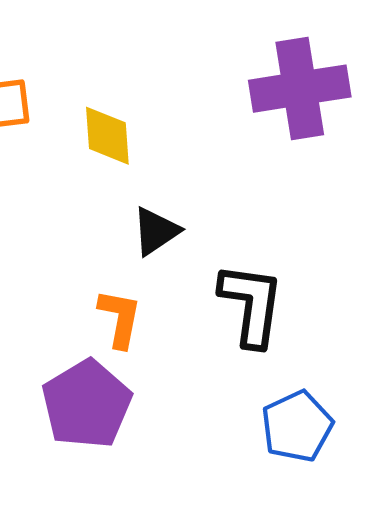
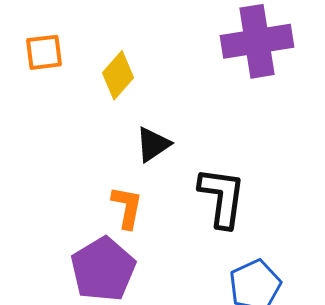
yellow diamond: (107, 136) -> (118, 75), turned 45

